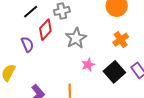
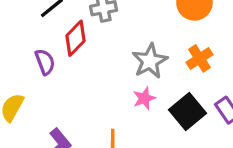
gray star: (76, 38) -> (150, 61), moved

